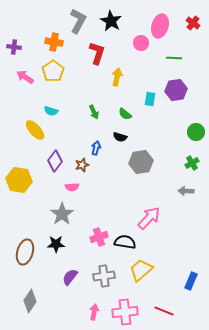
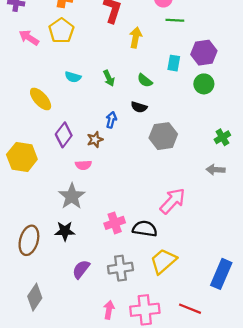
green line: (174, 58) -> (175, 20), moved
cyan semicircle: (51, 111) -> (73, 77), moved
green circle: (196, 132) -> (204, 84), moved
blue rectangle: (191, 281) -> (221, 274), size x1.4

